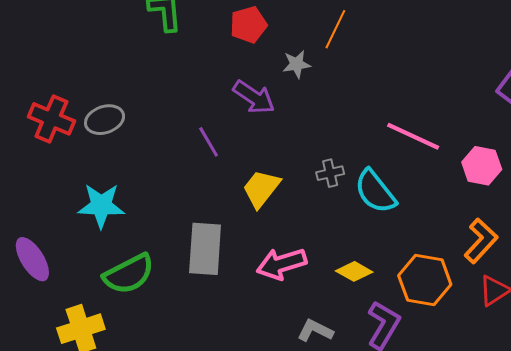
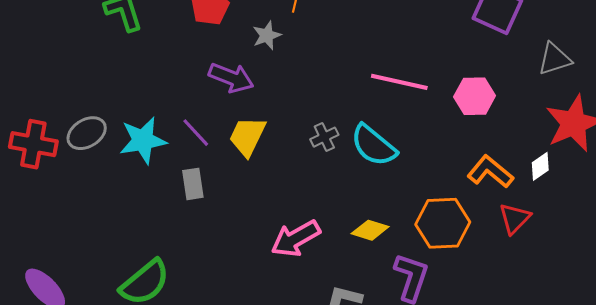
yellow trapezoid: (261, 189) -> (247, 136), moved
cyan star: (101, 206) -> (143, 140), moved
orange L-shape: (481, 241) -> (490, 172), turned -81
gray rectangle: (205, 249) -> (193, 184), moved, size x0.6

